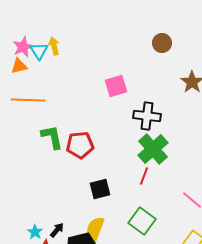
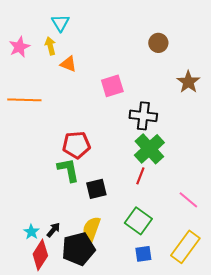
cyan triangle: (39, 51) -> (60, 23), moved
orange triangle: (19, 66) -> (68, 64), moved, turned 36
green L-shape: (52, 137) -> (68, 170), moved

